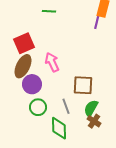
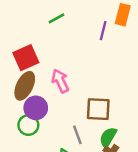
green line: (49, 11) -> (57, 18), turned -32
purple line: (97, 21) -> (103, 31), moved
green circle: (38, 107) -> (28, 125), moved

